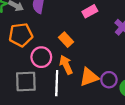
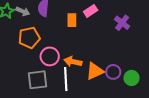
orange rectangle: (66, 40) -> (72, 20), moved, turned 48
orange arrow: (66, 65) -> (73, 62), turned -48

